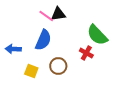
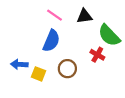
black triangle: (58, 14) -> (85, 16), moved
blue arrow: (13, 49) -> (19, 64), moved

